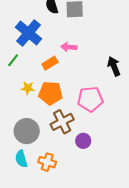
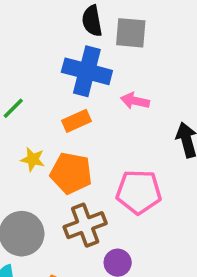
blue cross: (28, 33) -> (87, 71), moved, turned -32
pink arrow: (69, 47) -> (135, 101), moved

